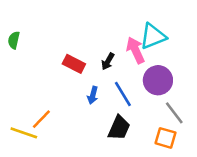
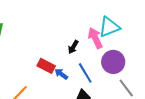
red rectangle: (74, 64) -> (46, 66), moved
blue arrow: (93, 95) -> (61, 74), turned 112

